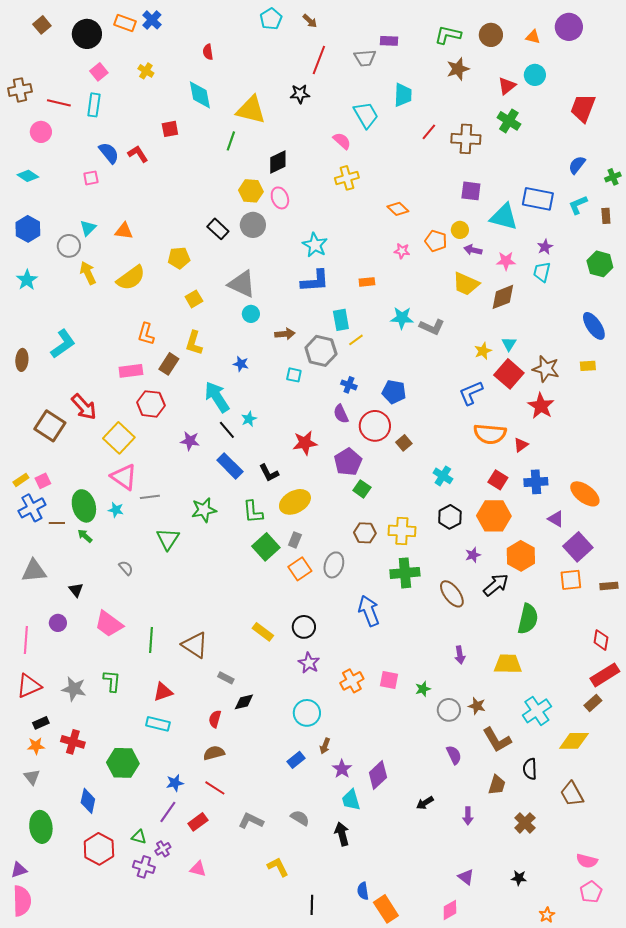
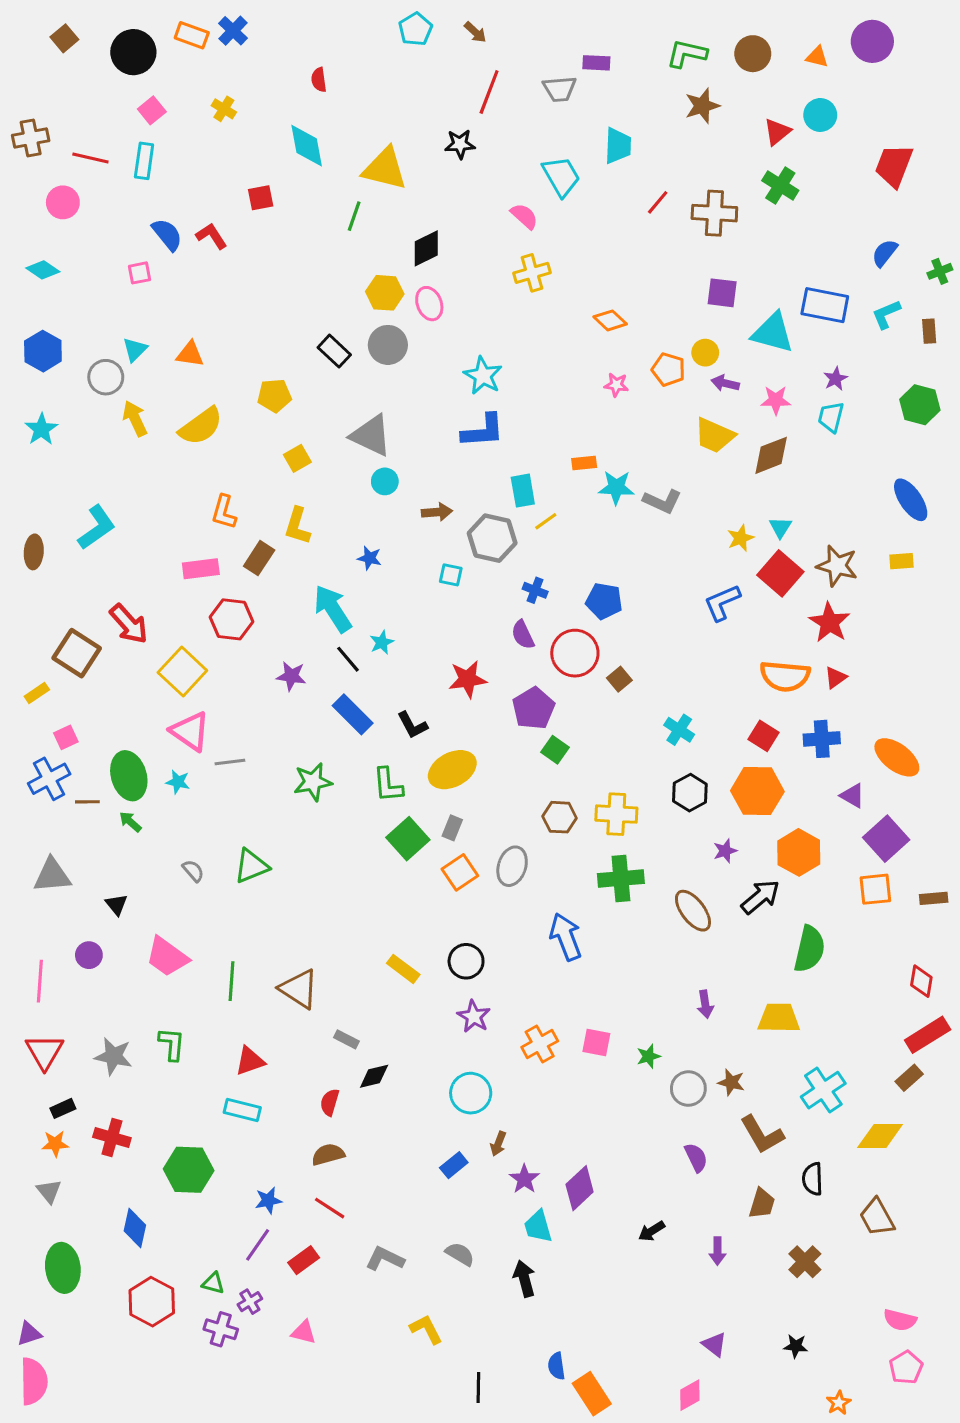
orange rectangle: (367, 282) -> (584, 463), moved
orange semicircle: (490, 434) -> (785, 676), moved
red triangle: (521, 445) -> (836, 678), moved
yellow rectangle: (21, 480) -> (37, 693), moved
green triangle: (168, 539) -> (251, 866), moved, turned 35
red triangle: (29, 686) -> (44, 1052), turned -36

